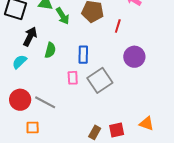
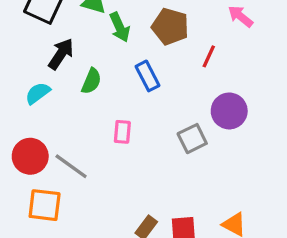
blue rectangle: (83, 55) -> (148, 76), moved, turned -36
gray square: (100, 80) -> (192, 139), moved, size x0.7
orange square: (33, 128) -> (45, 205), size x1.5

